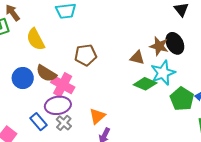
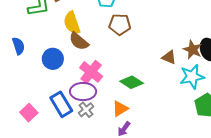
brown pentagon: (86, 55) -> (120, 24), moved
brown semicircle: (46, 73) -> (79, 41), moved
green diamond: (145, 84) -> (132, 82), moved
blue rectangle: (39, 122) -> (61, 104), size x1.4

